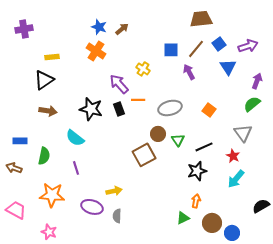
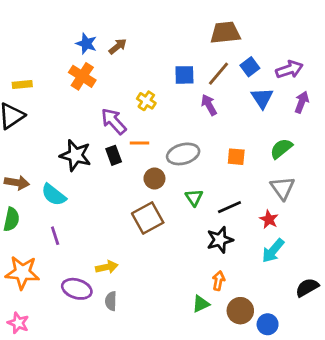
purple arrow: (257, 81) -> (302, 102), moved
green semicircle: (252, 104) -> (281, 149), moved
orange square: (209, 110) -> (236, 157), turned -32
brown arrow: (48, 111) -> (17, 183), moved
brown circle: (158, 134) -> (154, 178), moved

